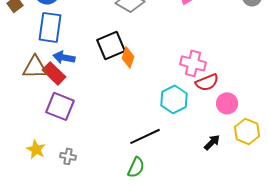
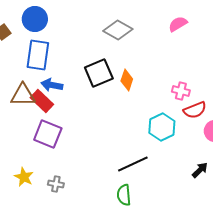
orange diamond: (128, 57) -> (127, 80), moved
pink cross: (193, 63) -> (181, 91), size x0.7
green semicircle: (136, 167) -> (124, 195), turned 150

